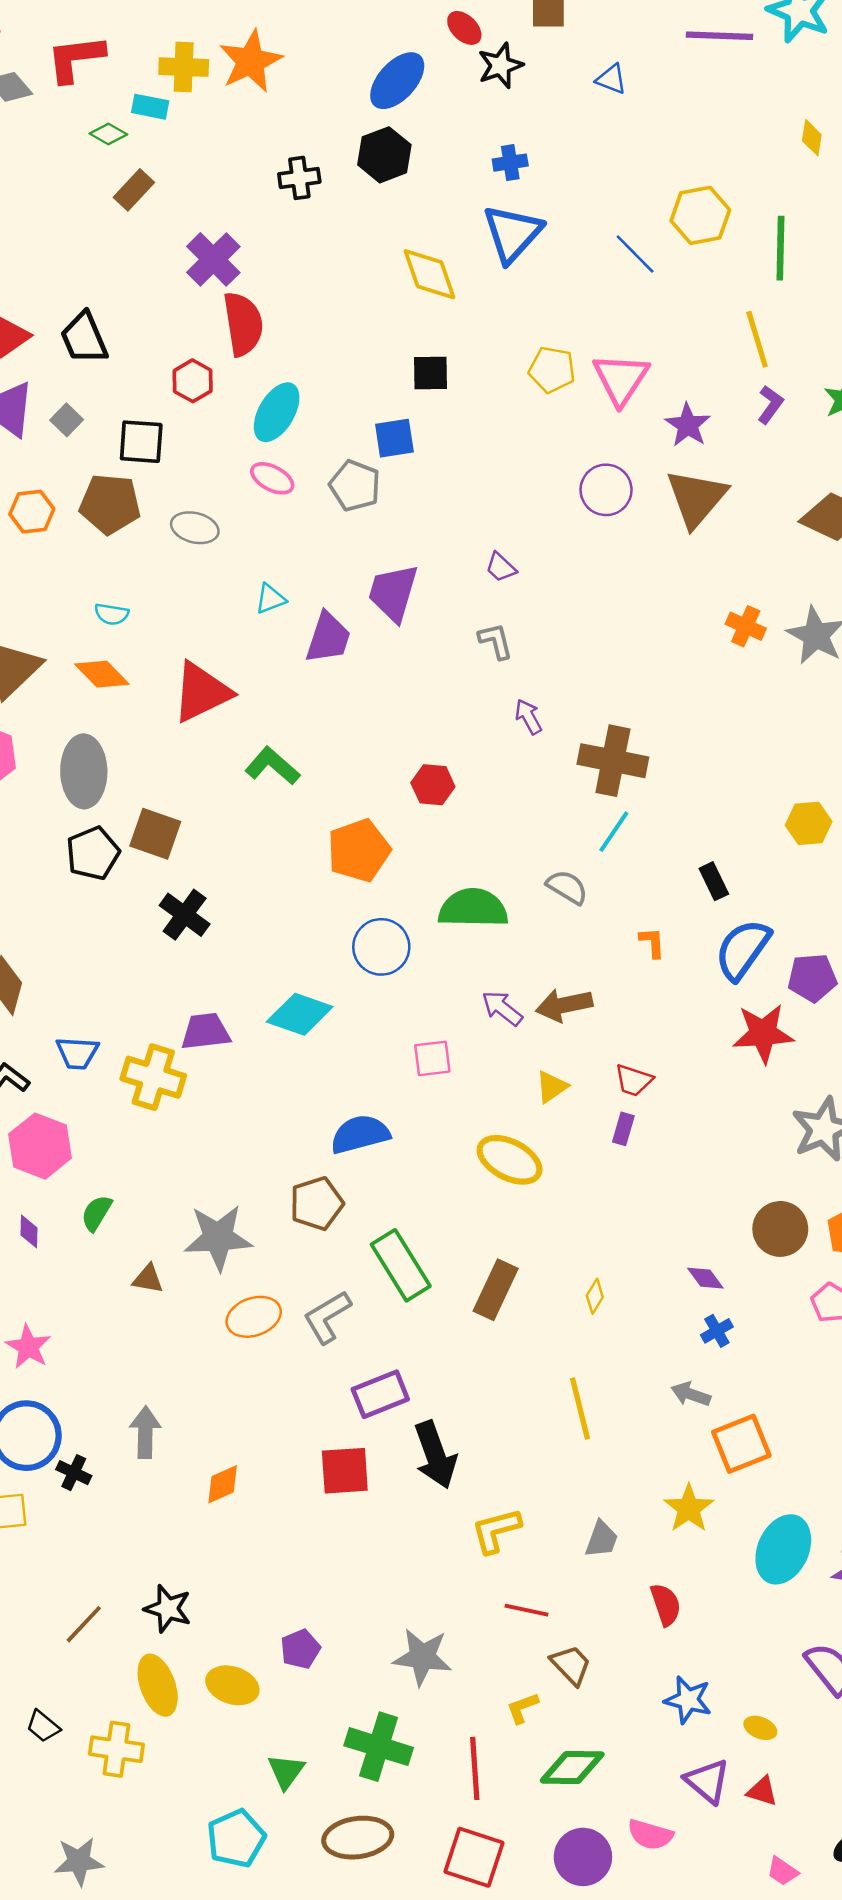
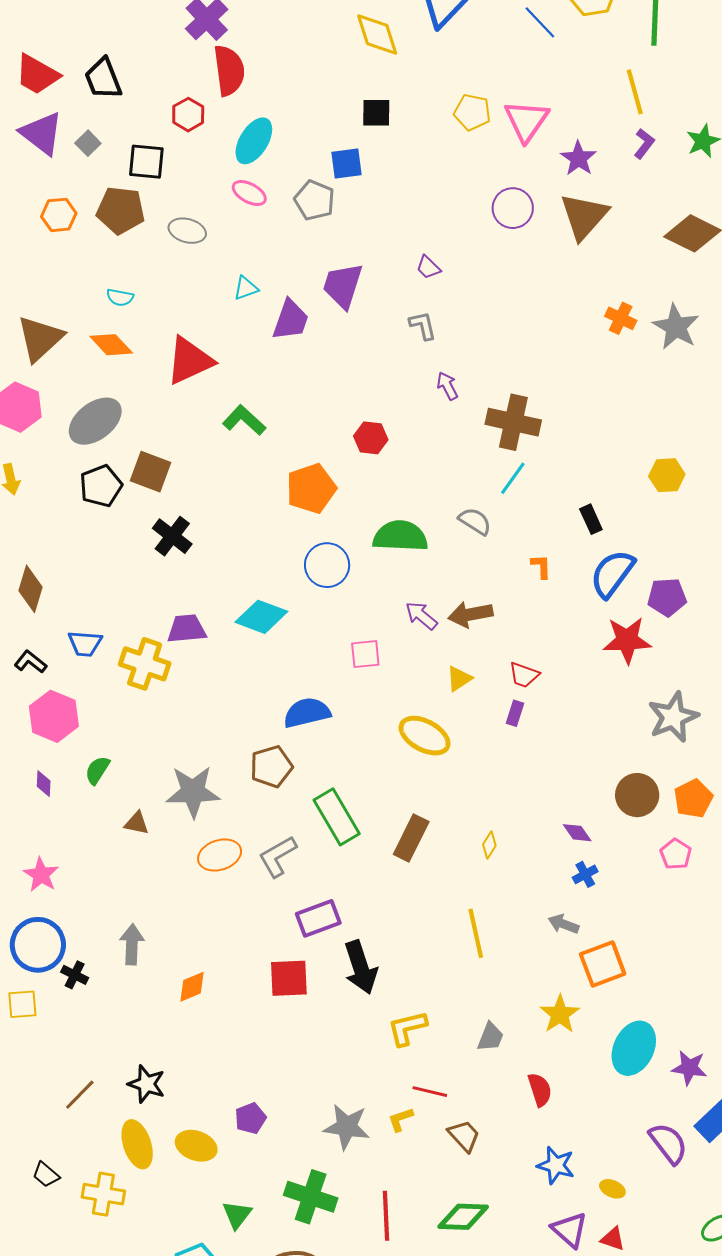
gray ellipse: (84, 771) -> (95, 421), turned 52
yellow L-shape: (522, 1708) -> (401, 1119), moved

